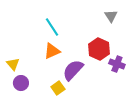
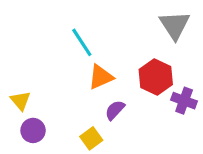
gray triangle: (111, 16) -> (175, 25), size x1.5
orange triangle: (52, 51) -> (101, 77), moved
purple semicircle: (73, 70) -> (115, 110), size x0.6

